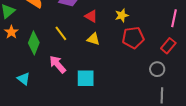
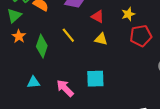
pink arrow: (58, 64) -> (65, 88), moved
cyan triangle: (24, 79) -> (33, 82), turned -40

